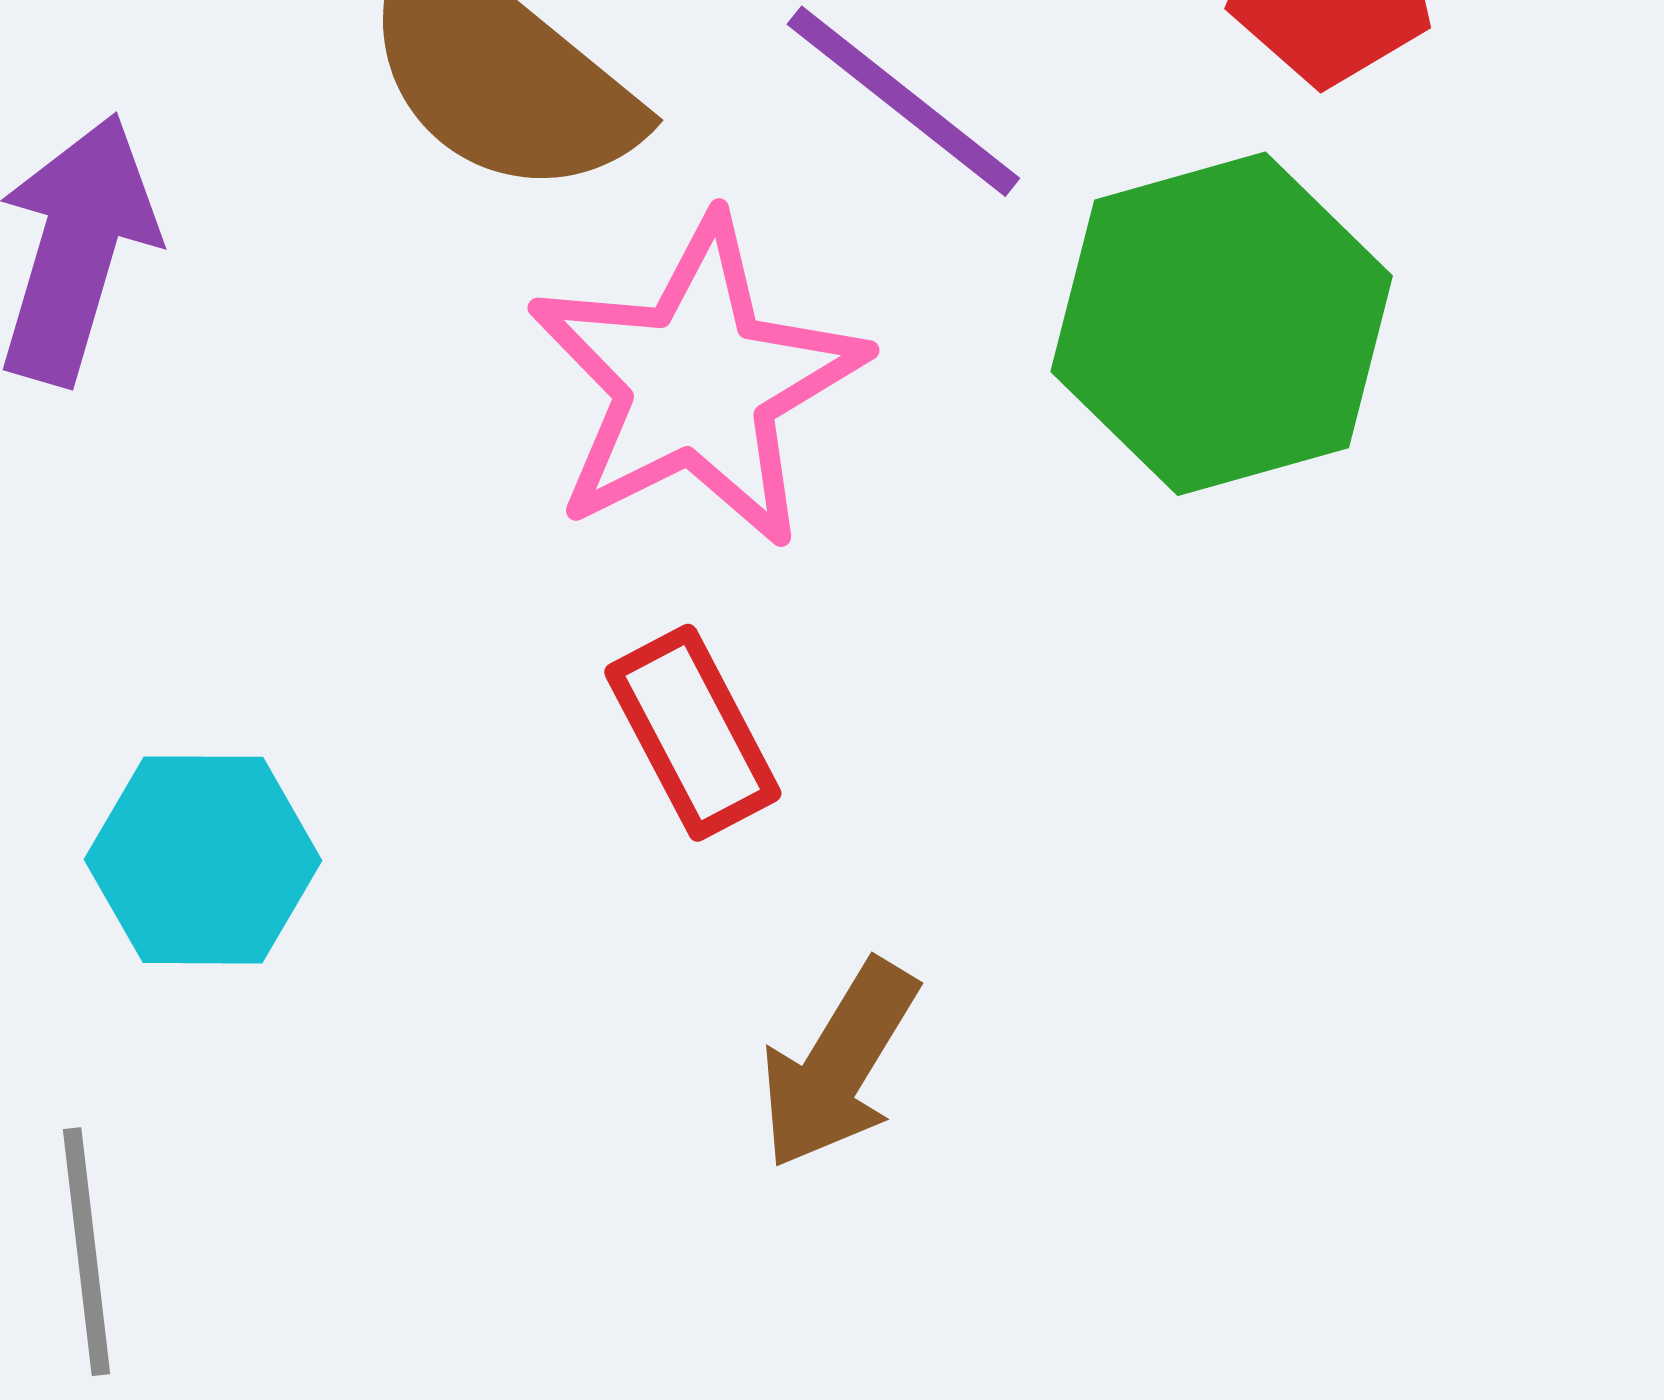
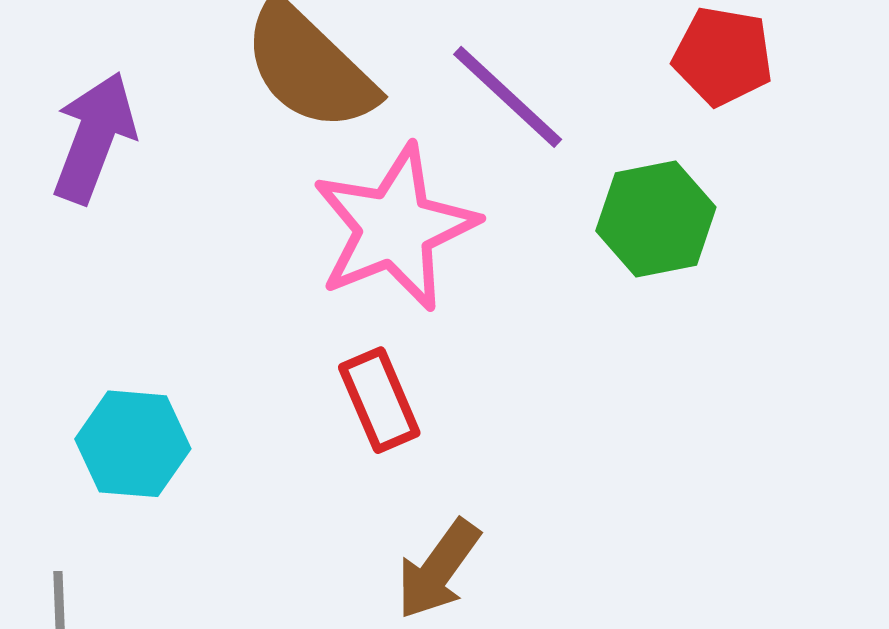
green hexagon: (1222, 324) -> (656, 219), size x0.7

